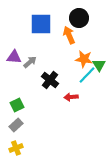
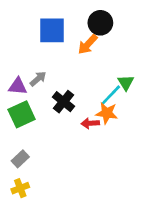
orange arrow: (69, 35) -> (88, 44), turned -114
purple triangle: (14, 57) -> (18, 86), moved
orange star: (84, 59) -> (107, 113), moved
green square: (17, 105) -> (22, 114), moved, size x1.5

